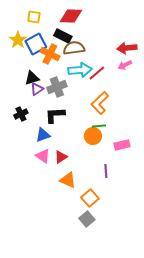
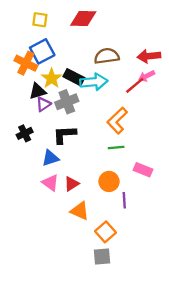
black rectangle: (63, 36) -> (74, 77), moved
yellow star: (18, 40) -> (52, 78), moved
brown semicircle: (74, 48) -> (107, 56), moved
orange cross: (50, 54) -> (26, 63), moved
red line: (97, 73) -> (135, 85), moved
orange circle: (93, 136) -> (109, 181), moved
pink rectangle: (122, 145) -> (143, 170), turned 35
gray square: (87, 219) -> (102, 256), turned 35

